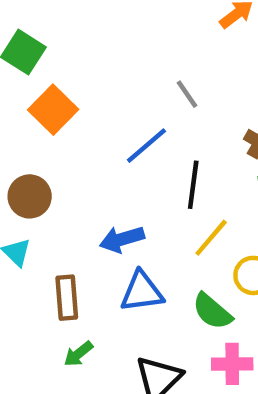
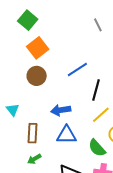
gray line: (187, 94) -> (98, 25), moved
brown circle: (30, 196) -> (37, 76), moved

